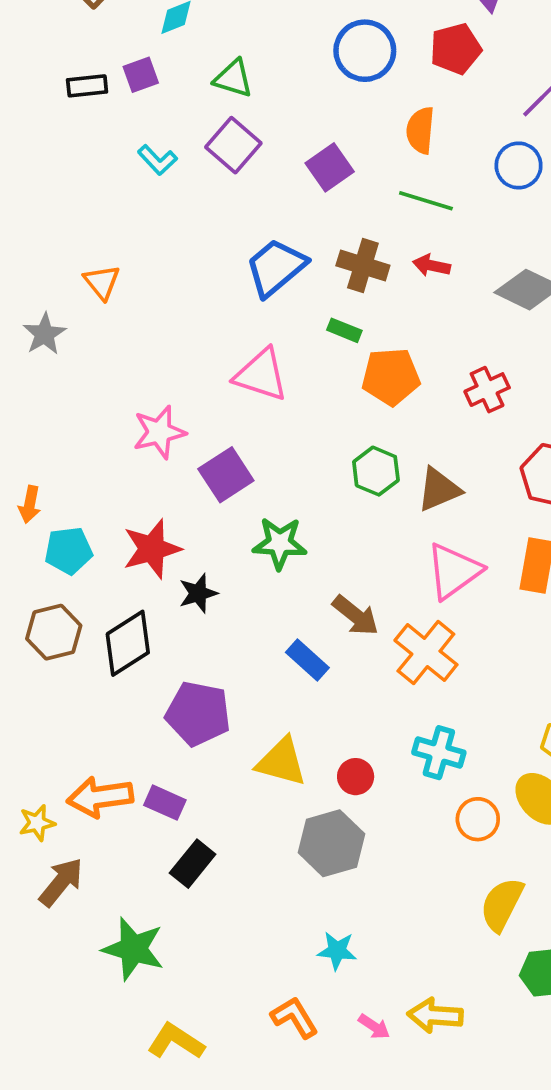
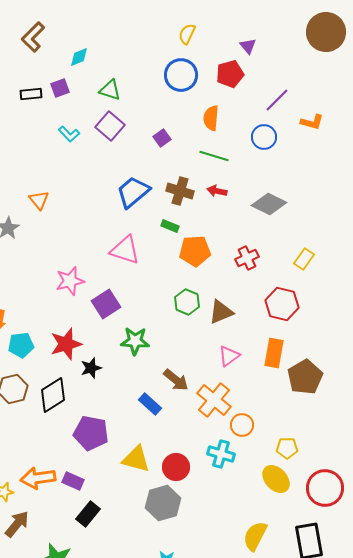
purple square: (330, 167) -> (162, 138), size x0.7
pink triangle: (454, 571) -> (229, 356), size x0.7
red circle: (356, 777) -> (176, 467), size x1.4
orange circle: (478, 819) -> (242, 425), moved

